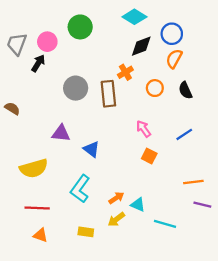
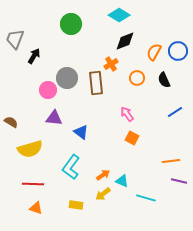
blue circle: (172, 34) -> (178, 51), moved
pink circle: (47, 42) -> (48, 90), moved
brown semicircle: (12, 108) -> (11, 122), moved
blue line: (184, 134) -> (175, 112), moved

